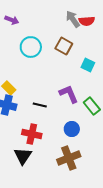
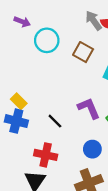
cyan circle: (31, 47) -> (47, 40), moved
black line: (40, 105) -> (55, 121), turned 32

